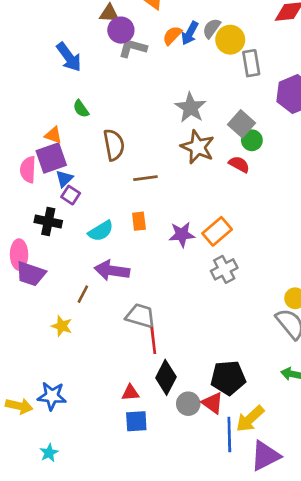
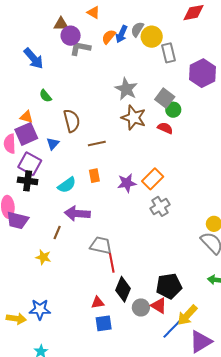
blue triangle: (64, 179) -> (53, 144), moved
purple square: (71, 195) -> (30, 164), moved, size x1.6
blue line: (229, 435) -> (173, 328), turned 50

